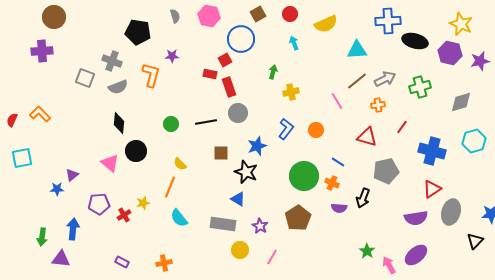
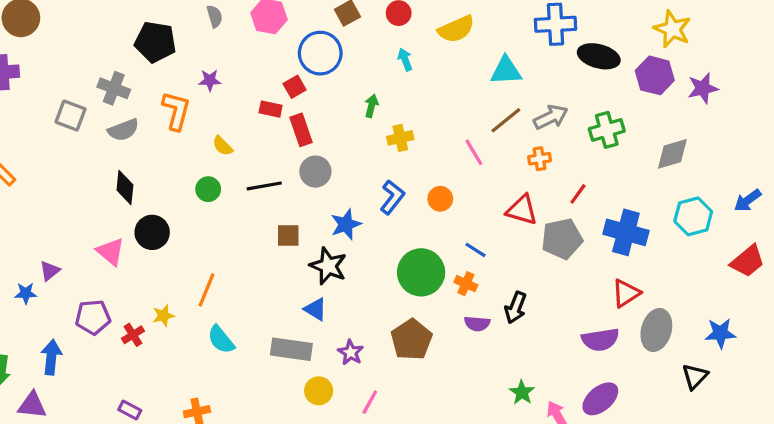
yellow semicircle: (180, 164) -> (223, 146), moved
gray pentagon: (386, 171) -> (562, 239), moved

